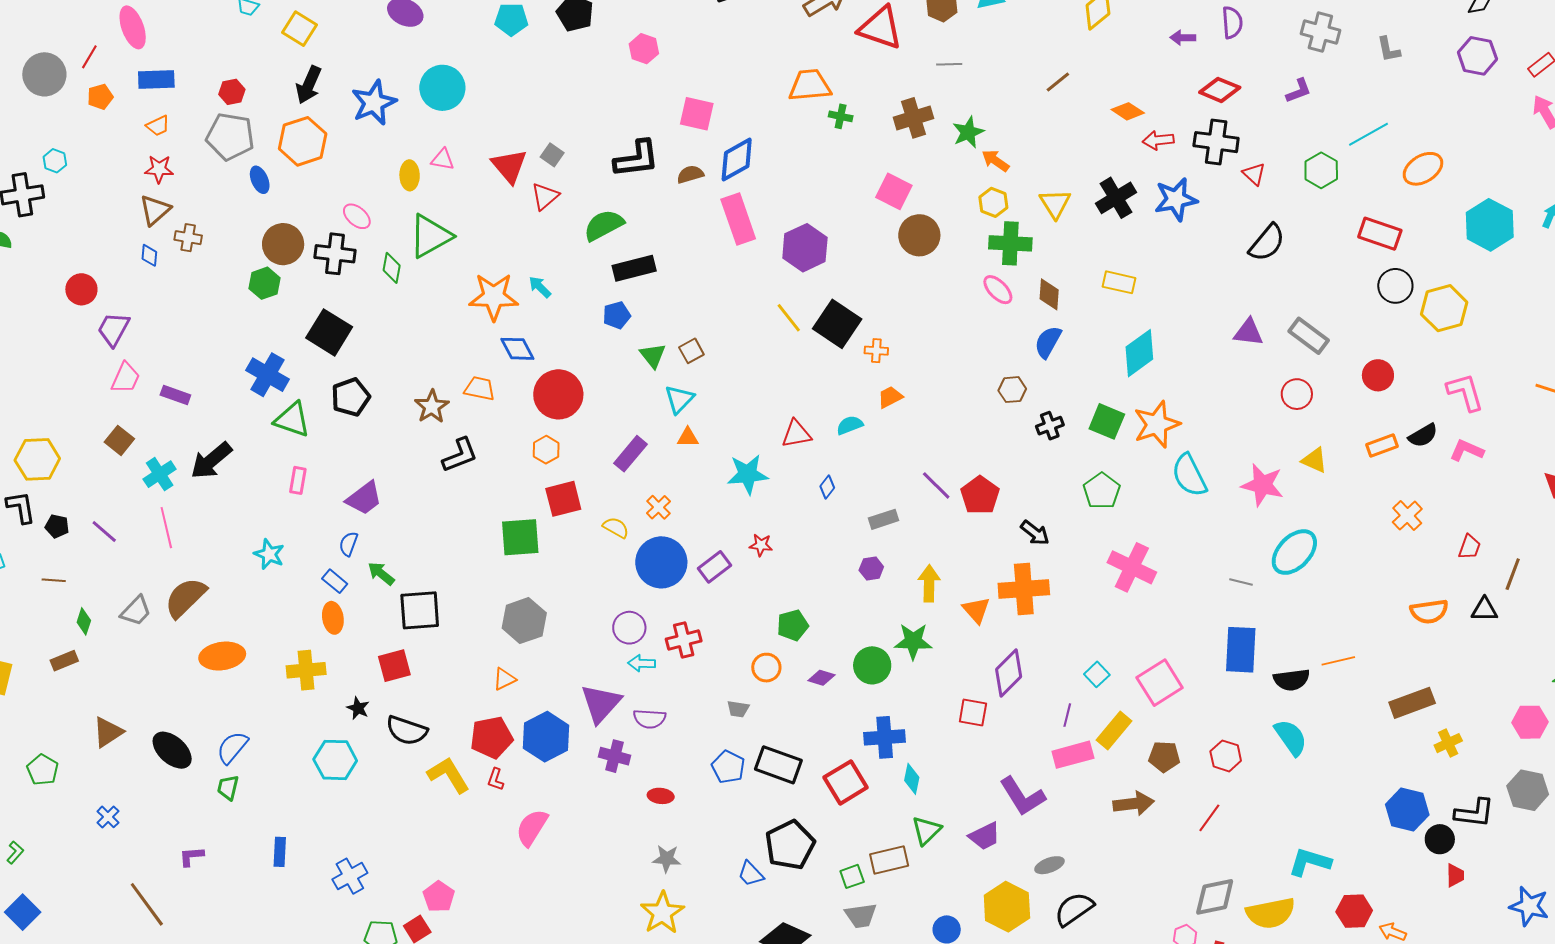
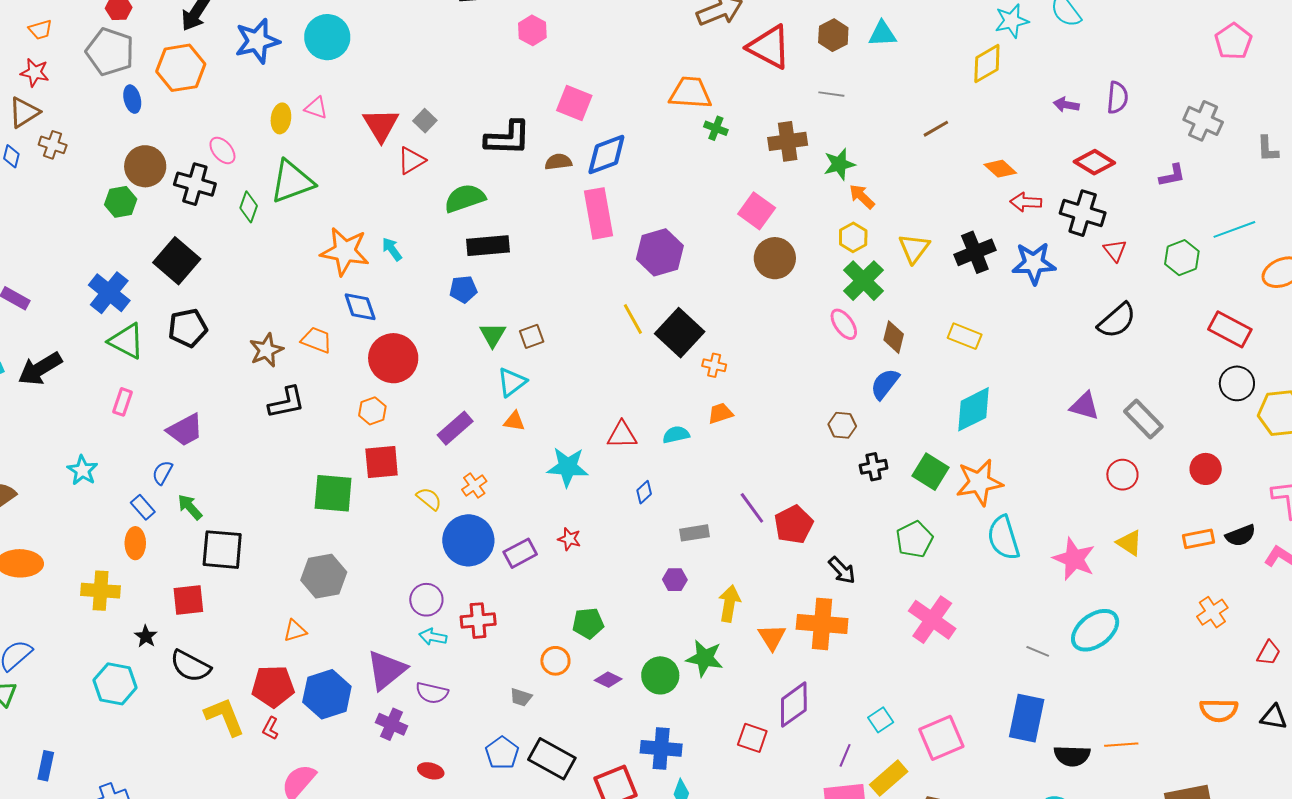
green cross: (1010, 243) -> (863, 281), turned 33

